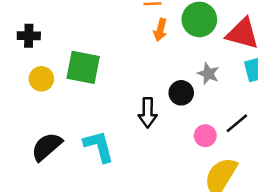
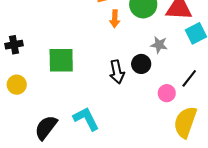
yellow circle: (41, 79) -> (17, 85), moved
black arrow: (148, 113) -> (117, 72), moved

